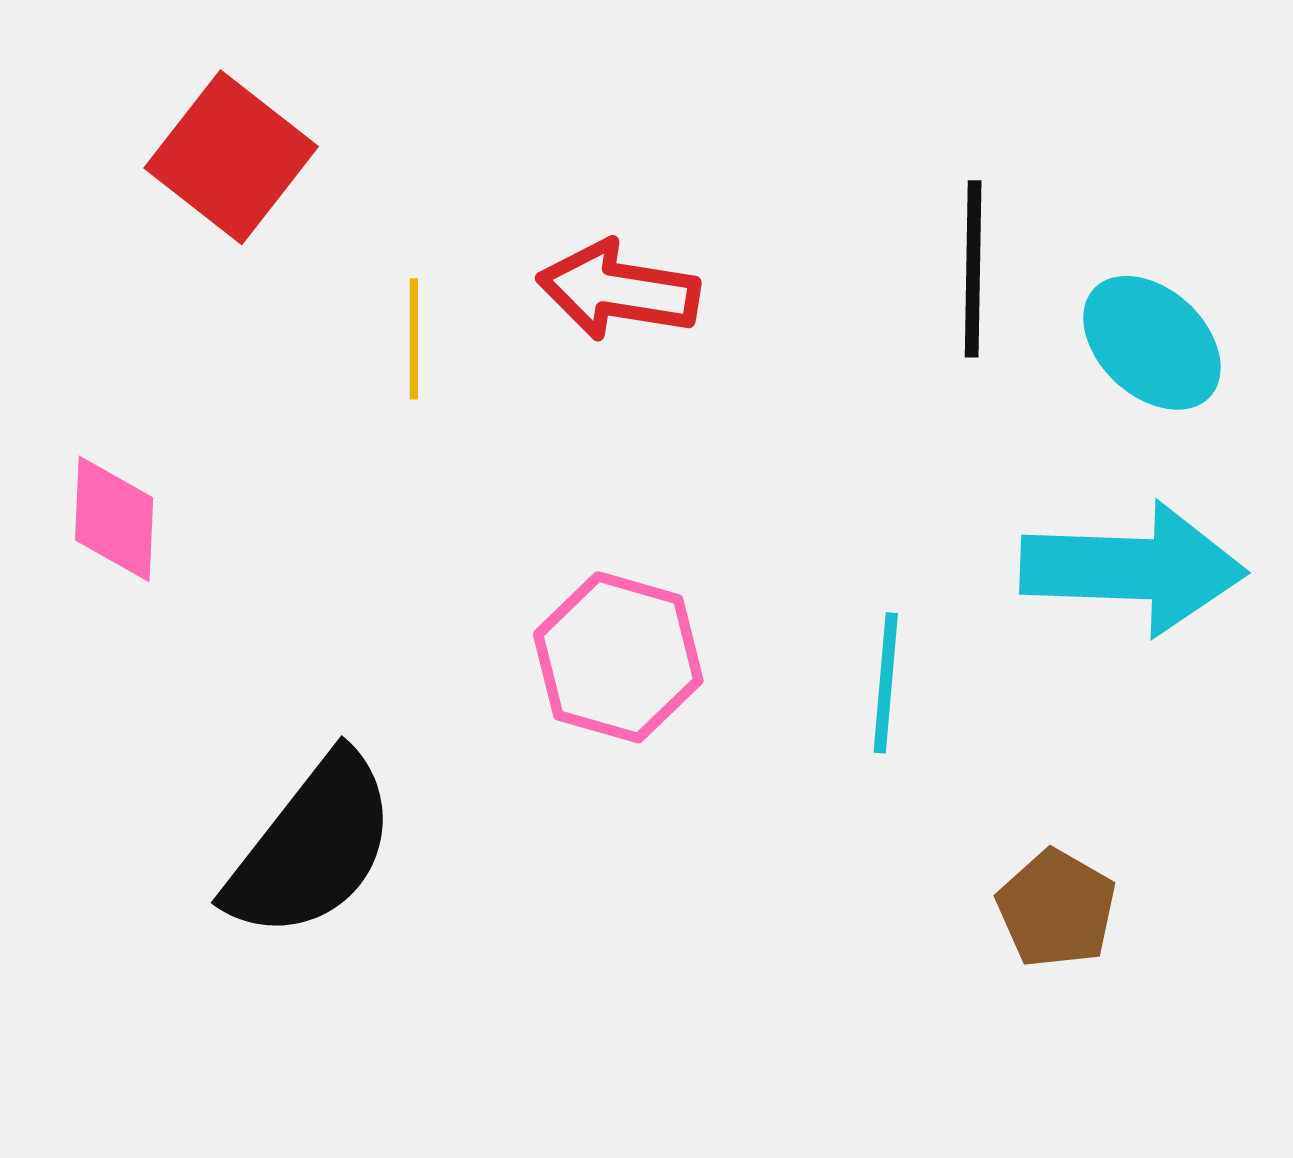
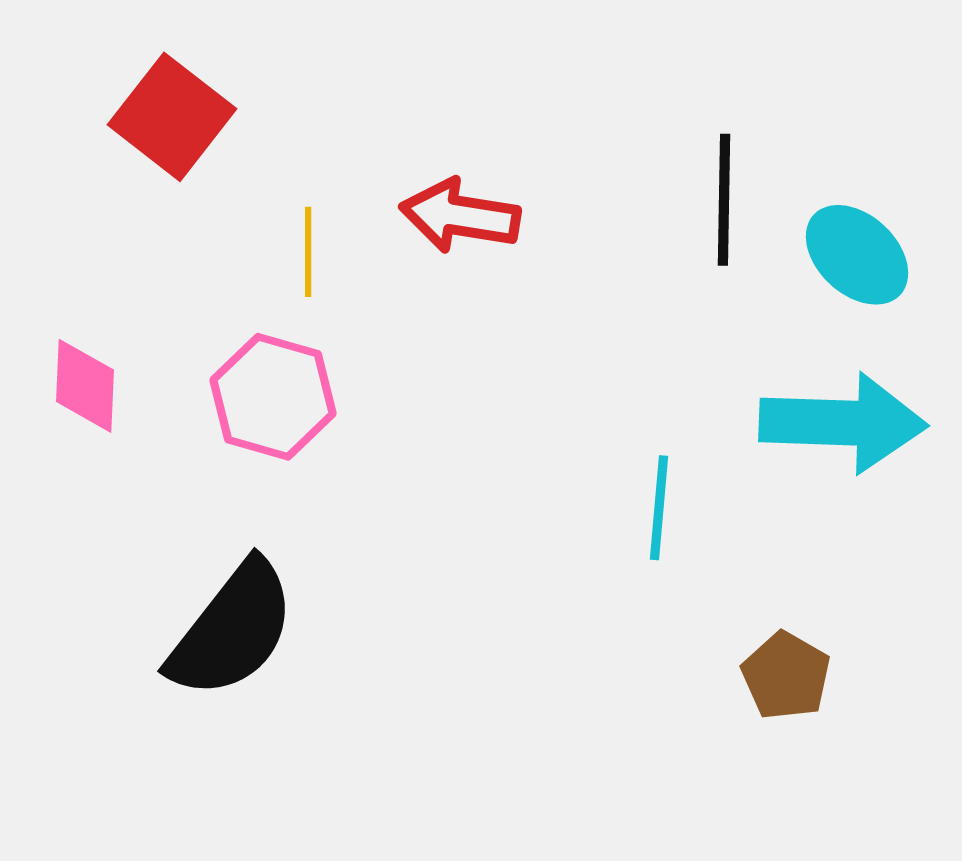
pink hexagon: (618, 657) -> (273, 397), moved

